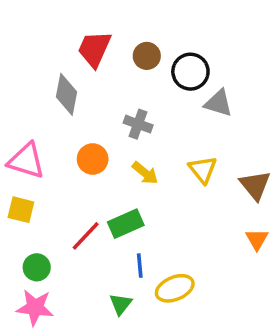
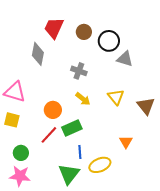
orange circle: (93, 159) -> (53, 110), moved
orange triangle: (257, 239) -> (126, 142), moved
green triangle: (121, 304) -> (69, 174), size x1.6

